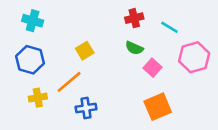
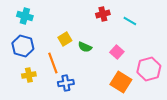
green semicircle: (134, 48) -> (85, 47), moved
pink hexagon: (194, 57) -> (149, 69), moved
orange line: (69, 82) -> (53, 63), turned -70
orange square: (158, 107) -> (121, 82), turned -35

